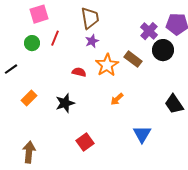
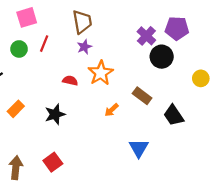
brown rectangle: (133, 59) -> (142, 96), moved
red square: (85, 142) -> (53, 162), moved

